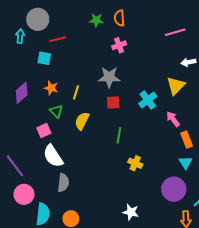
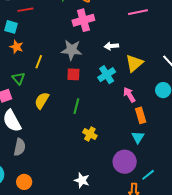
pink cross: (119, 45) -> (83, 20), size x1.5
white arrow: (188, 62) -> (111, 46), moved
orange star: (51, 88) -> (16, 47), moved
yellow semicircle: (82, 121) -> (42, 101), moved

